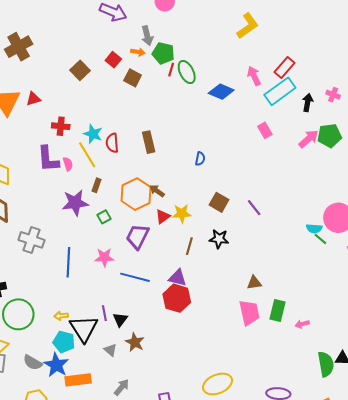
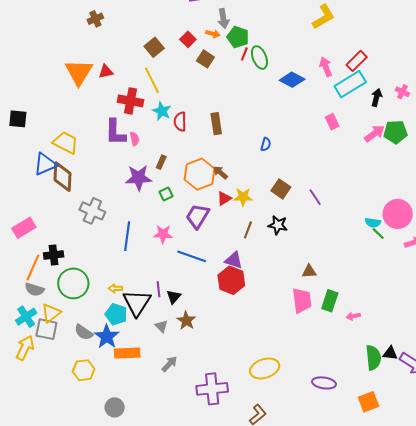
brown cross: (19, 47) -> (95, 19), size x0.6
red cross: (61, 126) -> (131, 101), size x1.4
yellow line: (87, 155) -> (152, 80), moved

